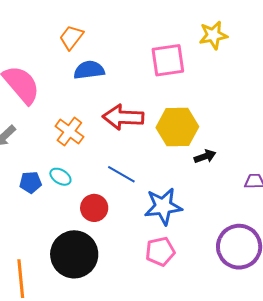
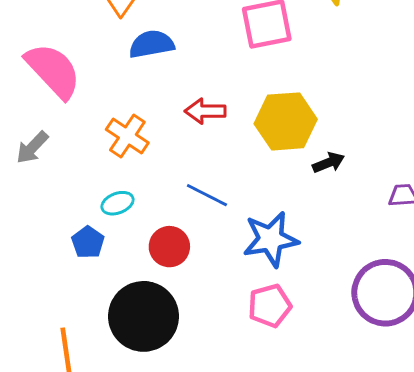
red arrow: (123, 117) -> (205, 111), size x0.7
cyan ellipse: (60, 177) -> (117, 203), turned -50
blue pentagon: (31, 182) -> (88, 242), moved, turned -30

